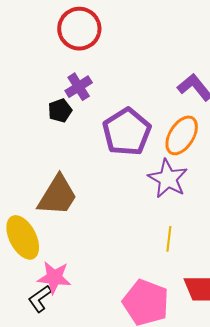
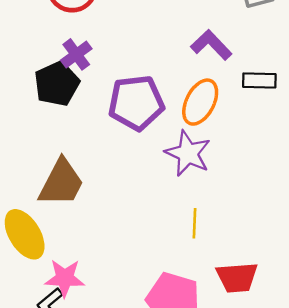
black pentagon: (60, 111) -> (57, 84), size x1.6
purple pentagon: (127, 132) -> (136, 103), turned 30

